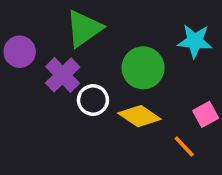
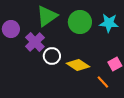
green circle: (143, 68) -> (80, 22), moved

